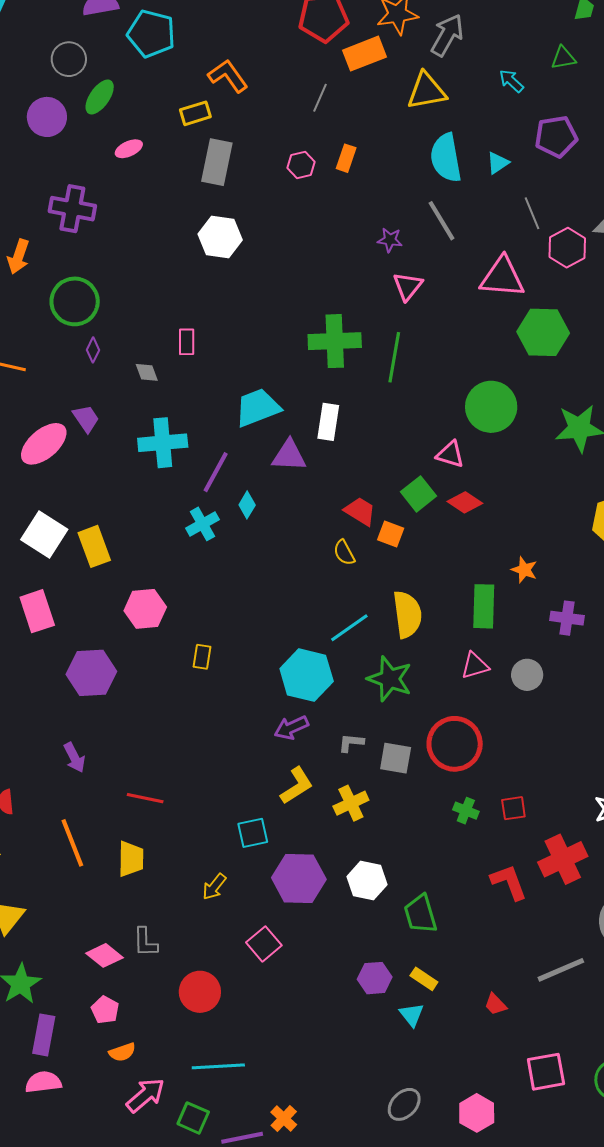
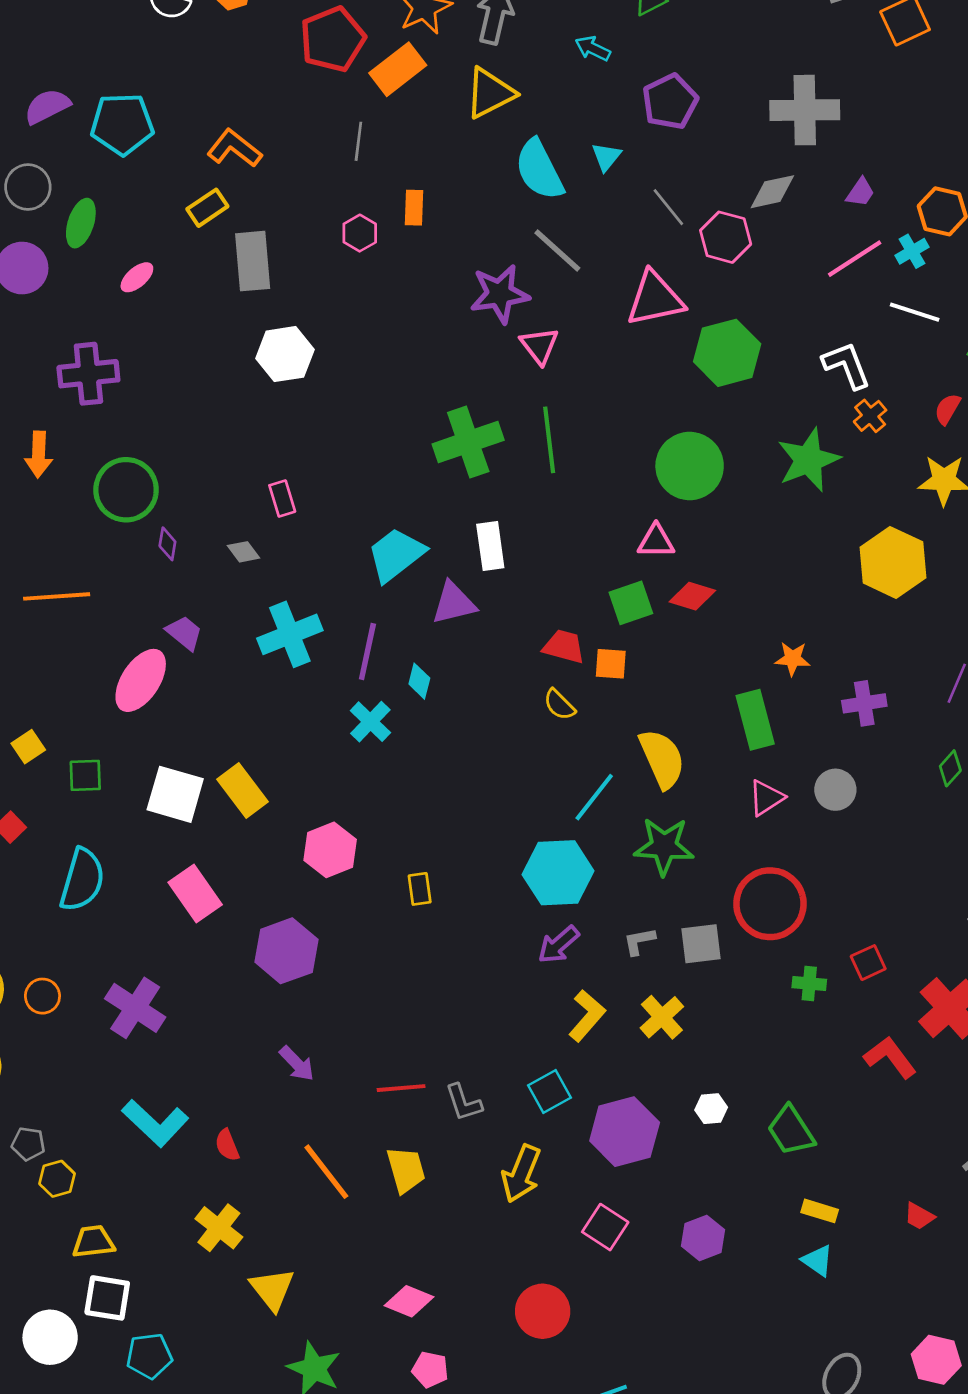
purple star: (390, 240) -> (500, 294), size x1.8
green square: (418, 494) -> (631, 603), turned 36
white hexagon: (367, 881) -> (711, 1109), size x0.6
yellow arrow: (214, 887) -> (521, 1174), size x1.5
gray L-shape: (145, 942) -> (464, 1102), moved
purple hexagon: (375, 978) -> (703, 1238), moved

